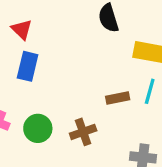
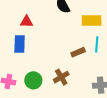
red triangle: (22, 29) -> (27, 22), moved, turned -32

